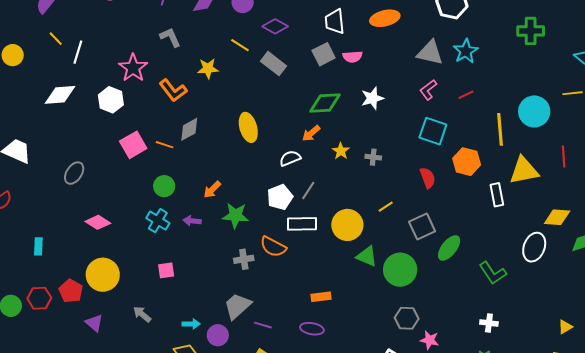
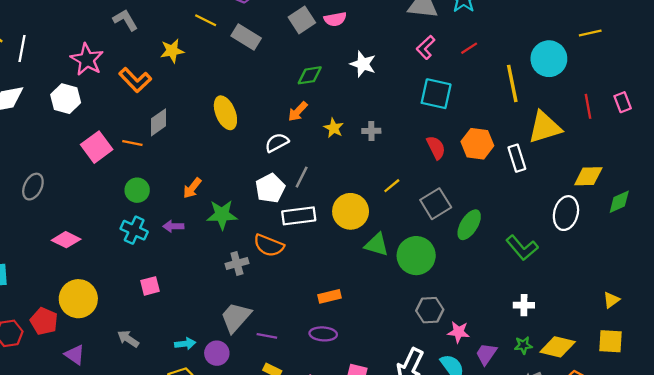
white star: (372, 98) -> (363, 64), turned -30
green diamond: (325, 103) -> (310, 75), size x0.7
orange hexagon: (467, 162) -> (477, 144), moved

